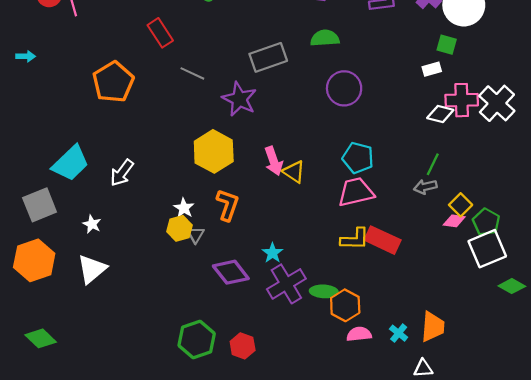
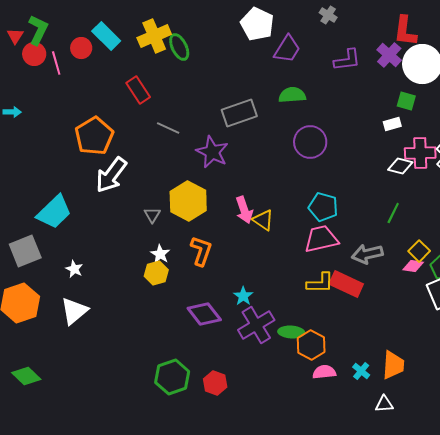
white arrow: (122, 173) -> (111, 175), moved, size x1.4
gray arrow: (425, 187) -> (367, 254), moved, size x1.4
gray triangle: (196, 235) -> (152, 215), moved

